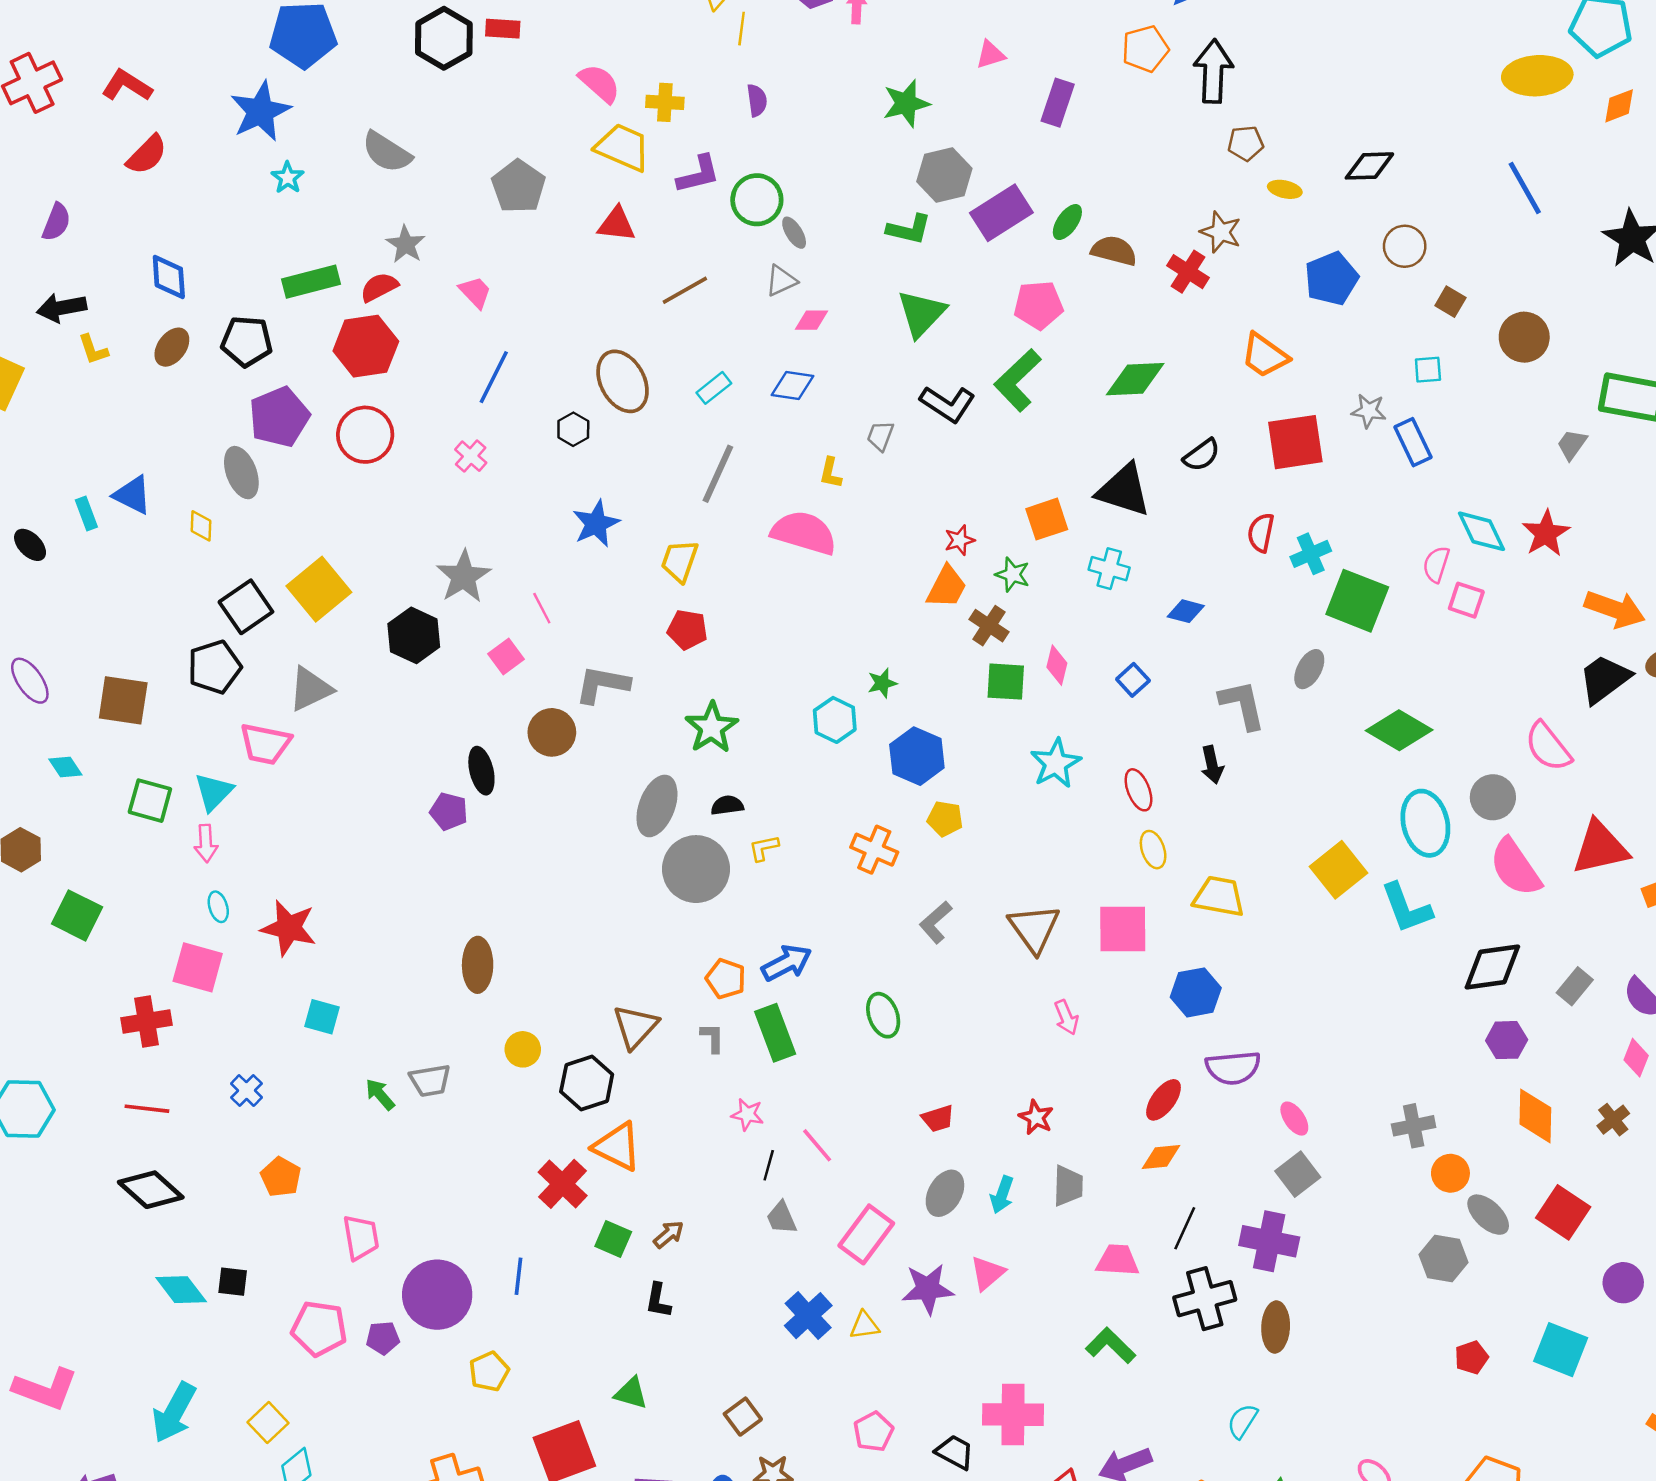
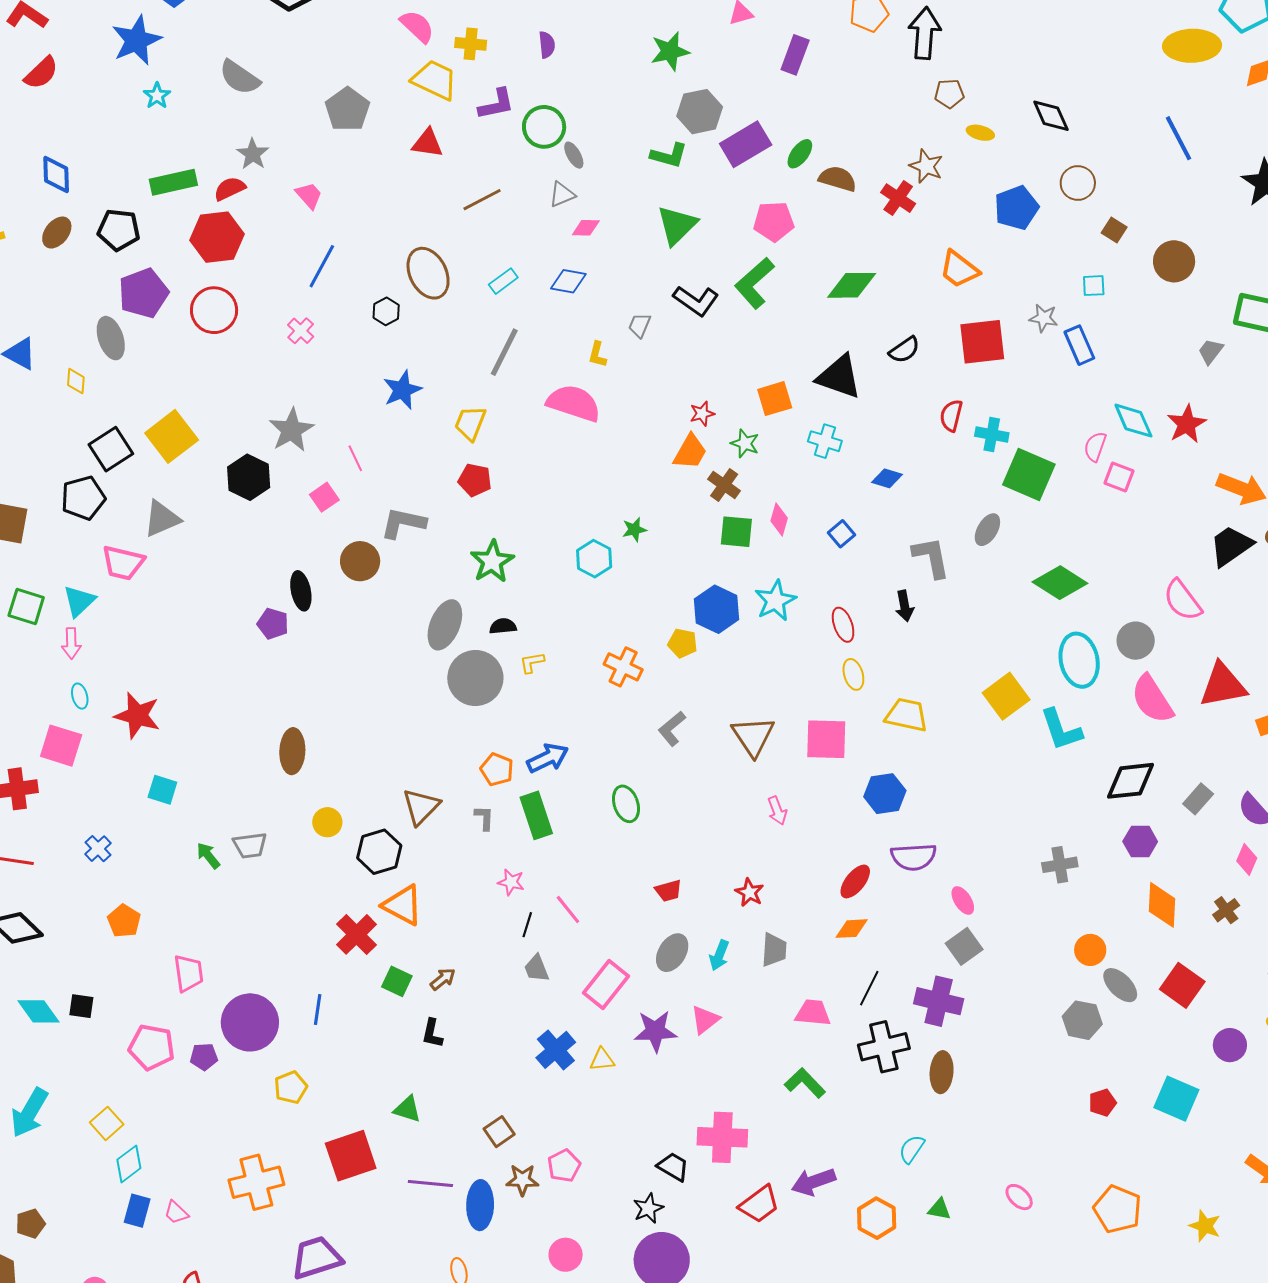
black diamond: (1369, 166) -> (1051, 116), turned 66
cyan cross: (1311, 554) -> (992, 434), turned 32
blue hexagon: (917, 756) -> (717, 609), moved
gray cross: (1414, 1126) -> (1060, 865), moved
pink pentagon: (873, 1432) -> (564, 1166), moved

